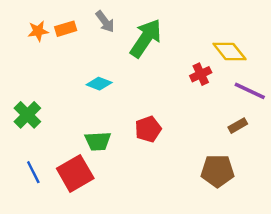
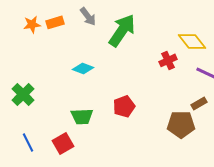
brown pentagon: (217, 171) -> (181, 124), moved
red square: (75, 173) -> (63, 143), size x0.7

